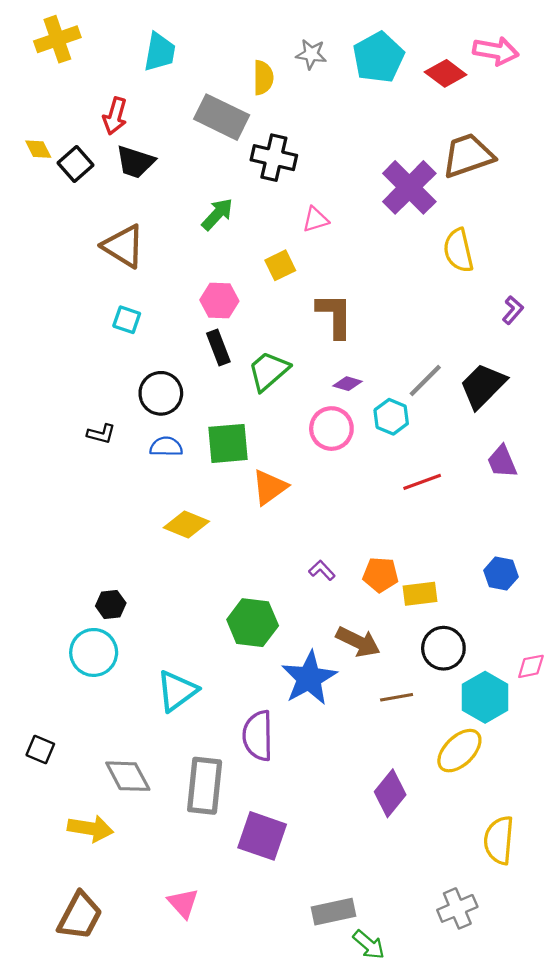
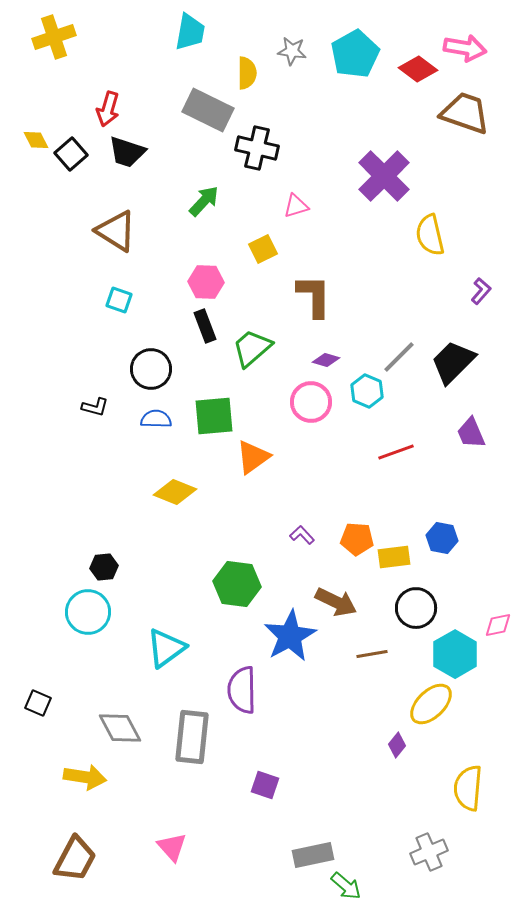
cyan trapezoid: (160, 52) -> (190, 32), moved
brown trapezoid: (468, 155) -> (465, 113), moved, turned 38
blue hexagon: (501, 574) -> (442, 538), moved
purple diamond: (390, 793) -> (397, 745), moved, size x0.6
purple square: (262, 836) -> (265, 785), moved, size x0.6

